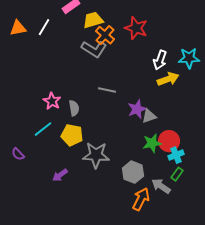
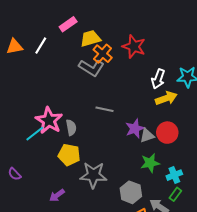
pink star: (52, 101) -> (49, 120), size x1.5
cyan line: (43, 129) -> (35, 134), moved
red circle: (169, 141) -> (167, 133), moved

